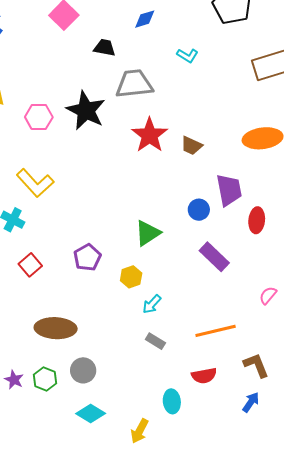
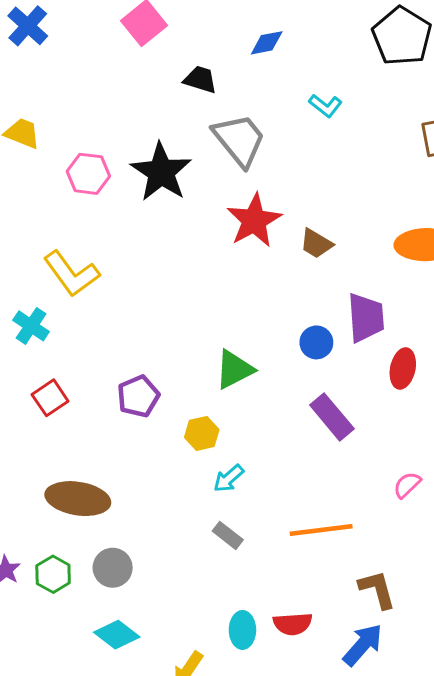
gray trapezoid: (134, 84) -> (239, 140), turned 51
red semicircle: (204, 376) -> (293, 624), moved
blue arrow: (251, 402) -> (363, 645), size x1.4

